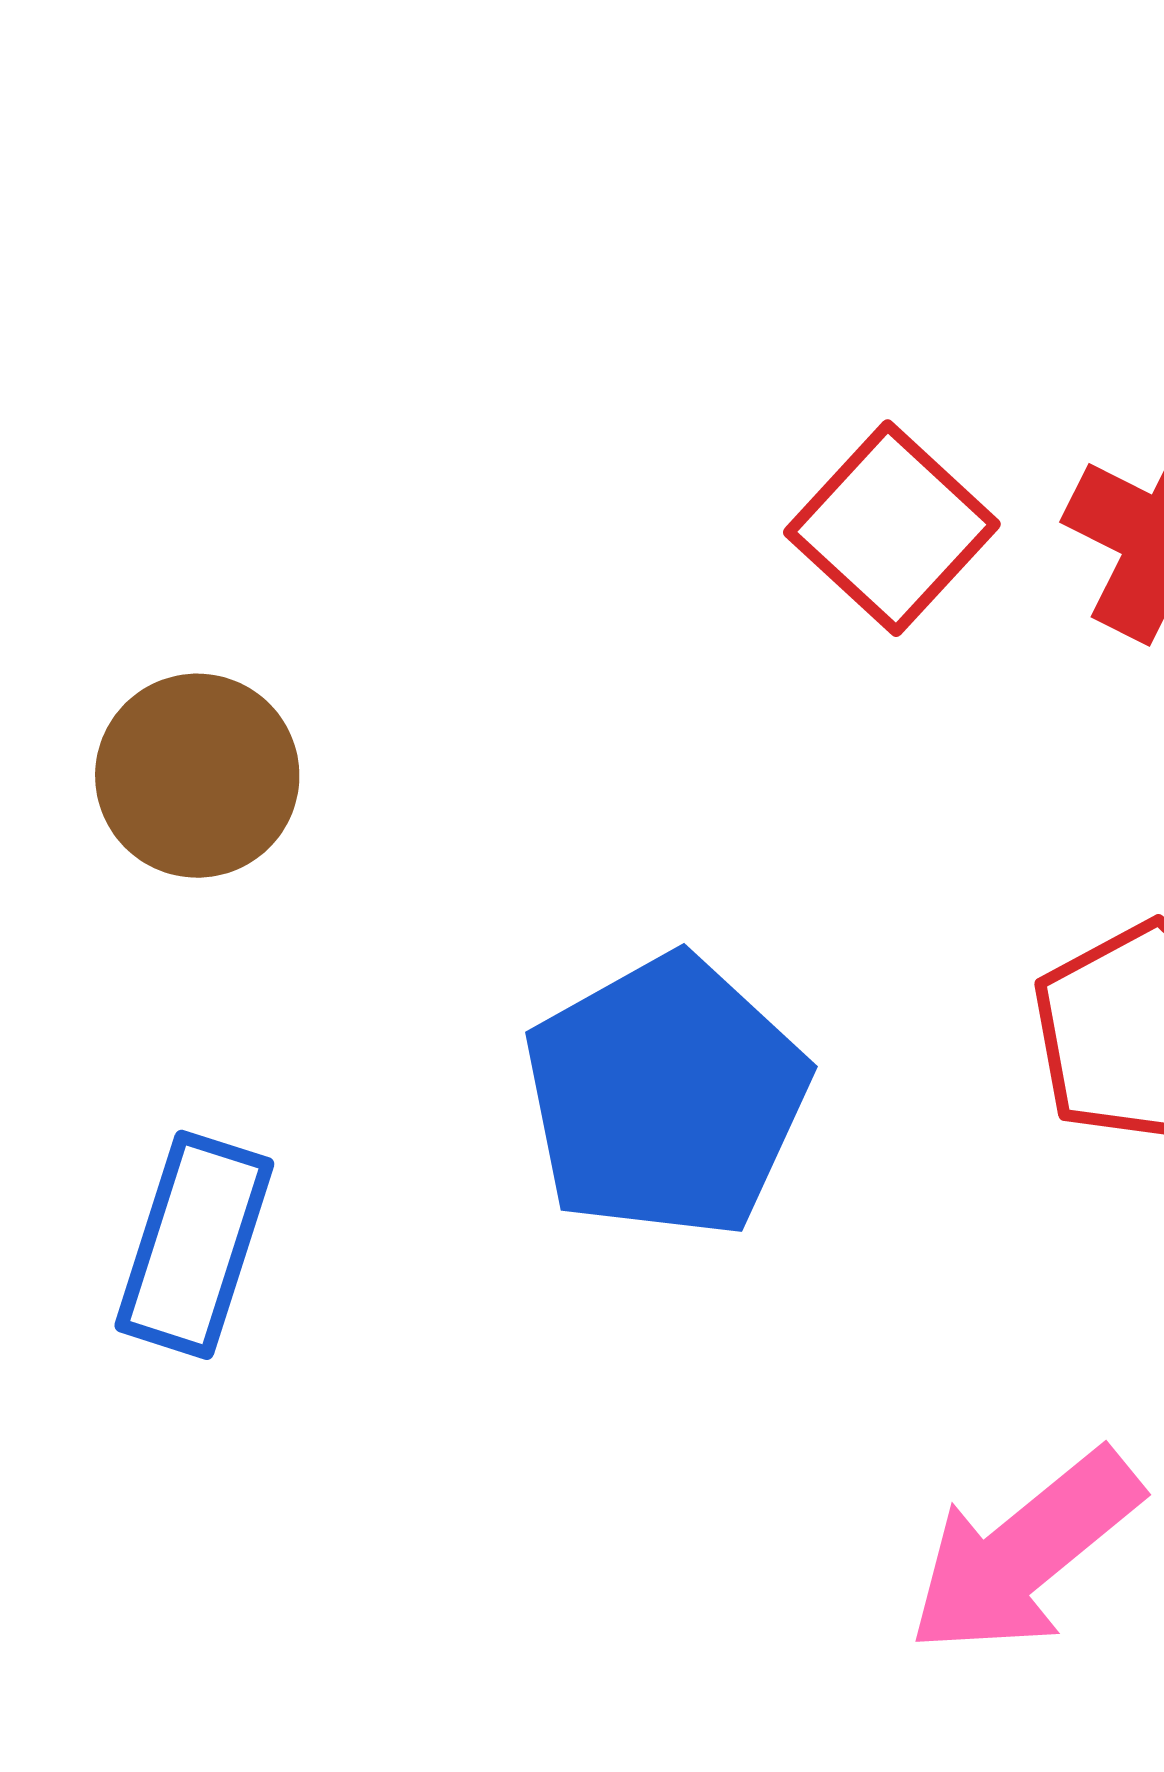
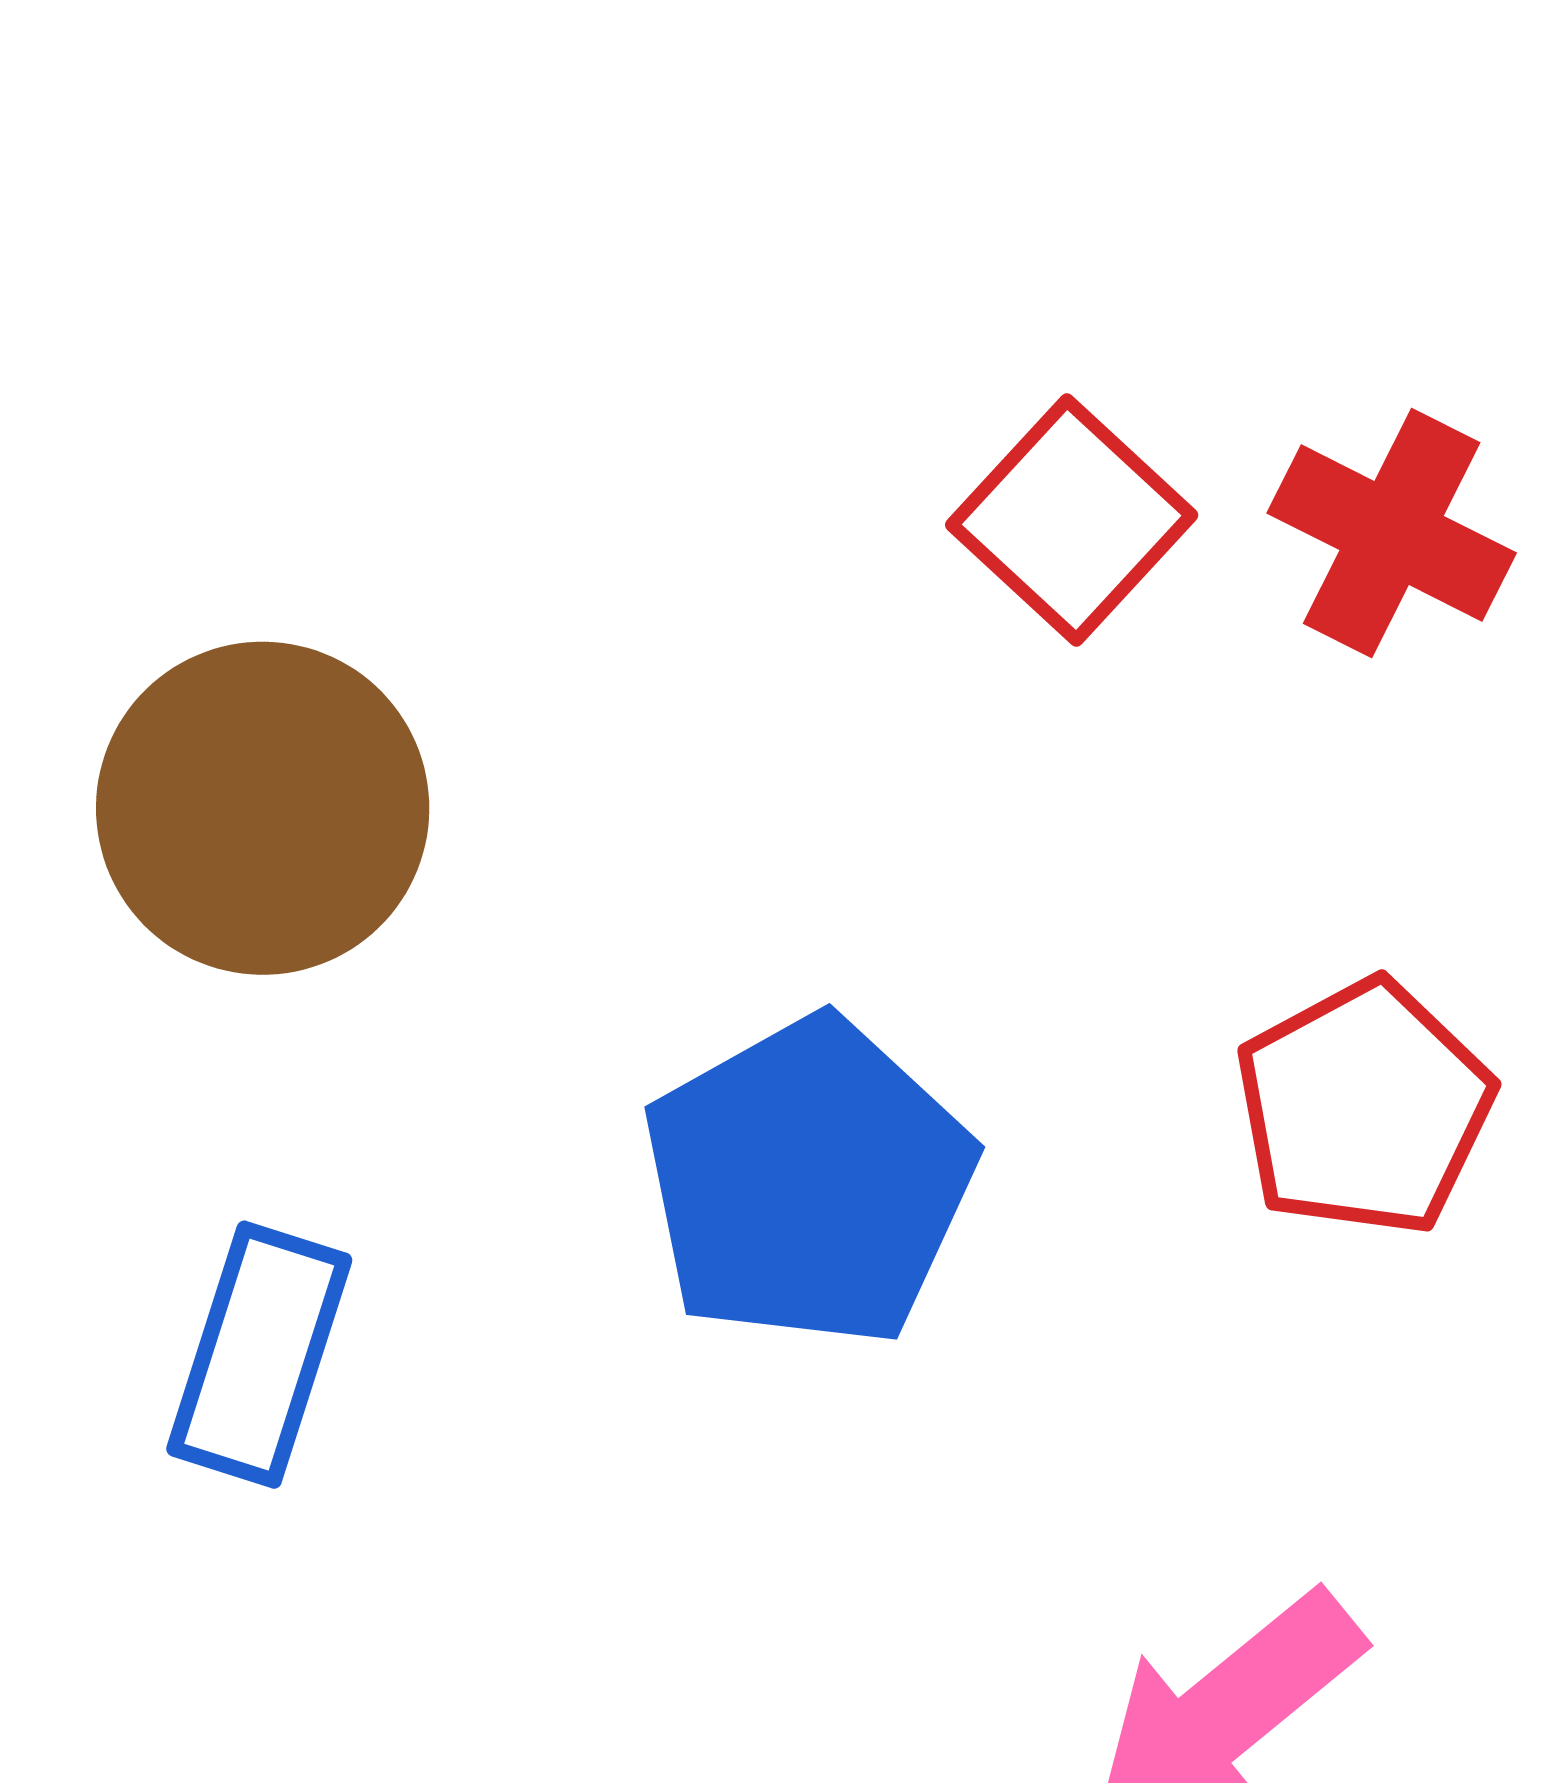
brown circle: (197, 776) -> (263, 808), size x1.4

